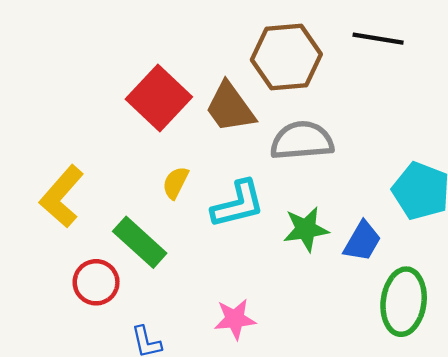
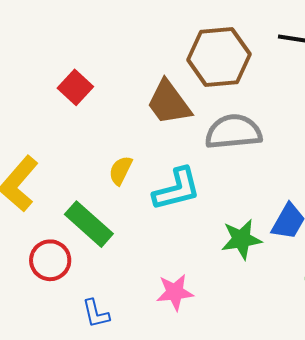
red square: (159, 98) -> (75, 87), moved, size x0.6
green star: (306, 229) -> (241, 239), moved

